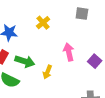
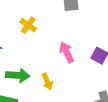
yellow arrow: (47, 72) -> (47, 81), turned -32

